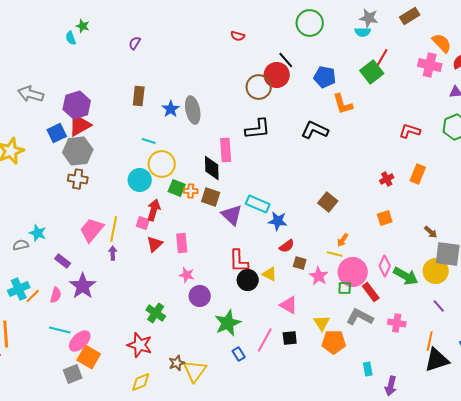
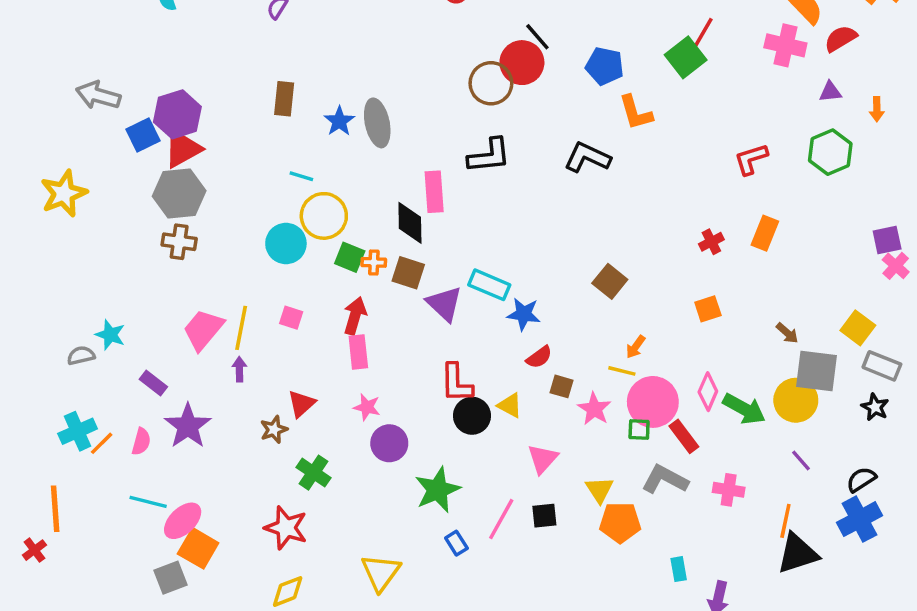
red L-shape: (410, 131) -> (751, 159), turned -35
blue square: (57, 133) -> (143, 135), moved
red arrow: (154, 210) -> (355, 316), moved
red triangle: (155, 244) -> (301, 404), moved
pink triangle: (289, 305) -> (543, 459), turned 42
brown star: (177, 363) -> (274, 430), moved

